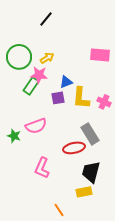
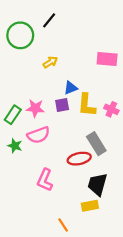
green circle: (19, 57) -> (20, 35), moved
pink star: (39, 75) -> (35, 108), moved
green rectangle: (31, 86) -> (13, 115), moved

